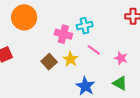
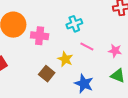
pink cross: (63, 34) -> (40, 36), moved
brown square: (49, 62) -> (47, 74), moved

